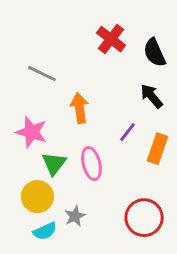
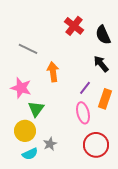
pink ellipse: (92, 164) -> (83, 113), moved

